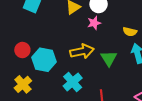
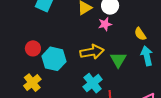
yellow semicircle: (130, 32) -> (140, 34), turned 40
cyan cross: (73, 82) -> (93, 83), moved

